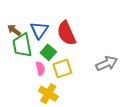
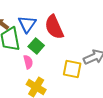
yellow square: (62, 68) -> (72, 69), moved, turned 30

